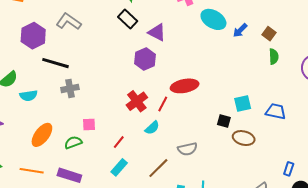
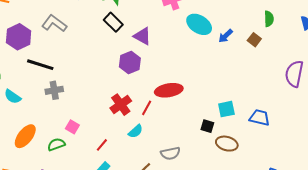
green semicircle: (274, 57) -> (269, 19), moved
cyan semicircle: (29, 96) -> (13, 97), turned 42
pink square: (89, 125) -> (72, 127), turned 32

